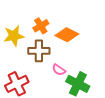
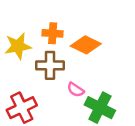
orange cross: (41, 26) -> (53, 33), turned 35

